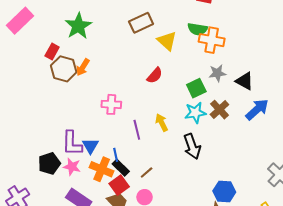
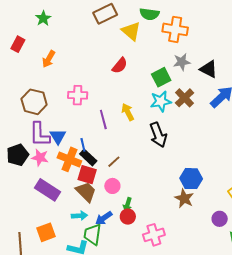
green star: (78, 26) -> (43, 18), size x0.6
green semicircle: (197, 29) -> (149, 14), moved
brown hexagon: (64, 69) -> (34, 102), moved
red square: (119, 185) -> (87, 175), turned -36

